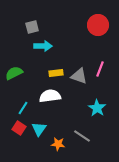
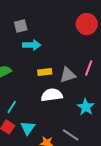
gray triangle: (79, 76) -> (68, 75), turned -36
white semicircle: (50, 96) -> (52, 95), moved

